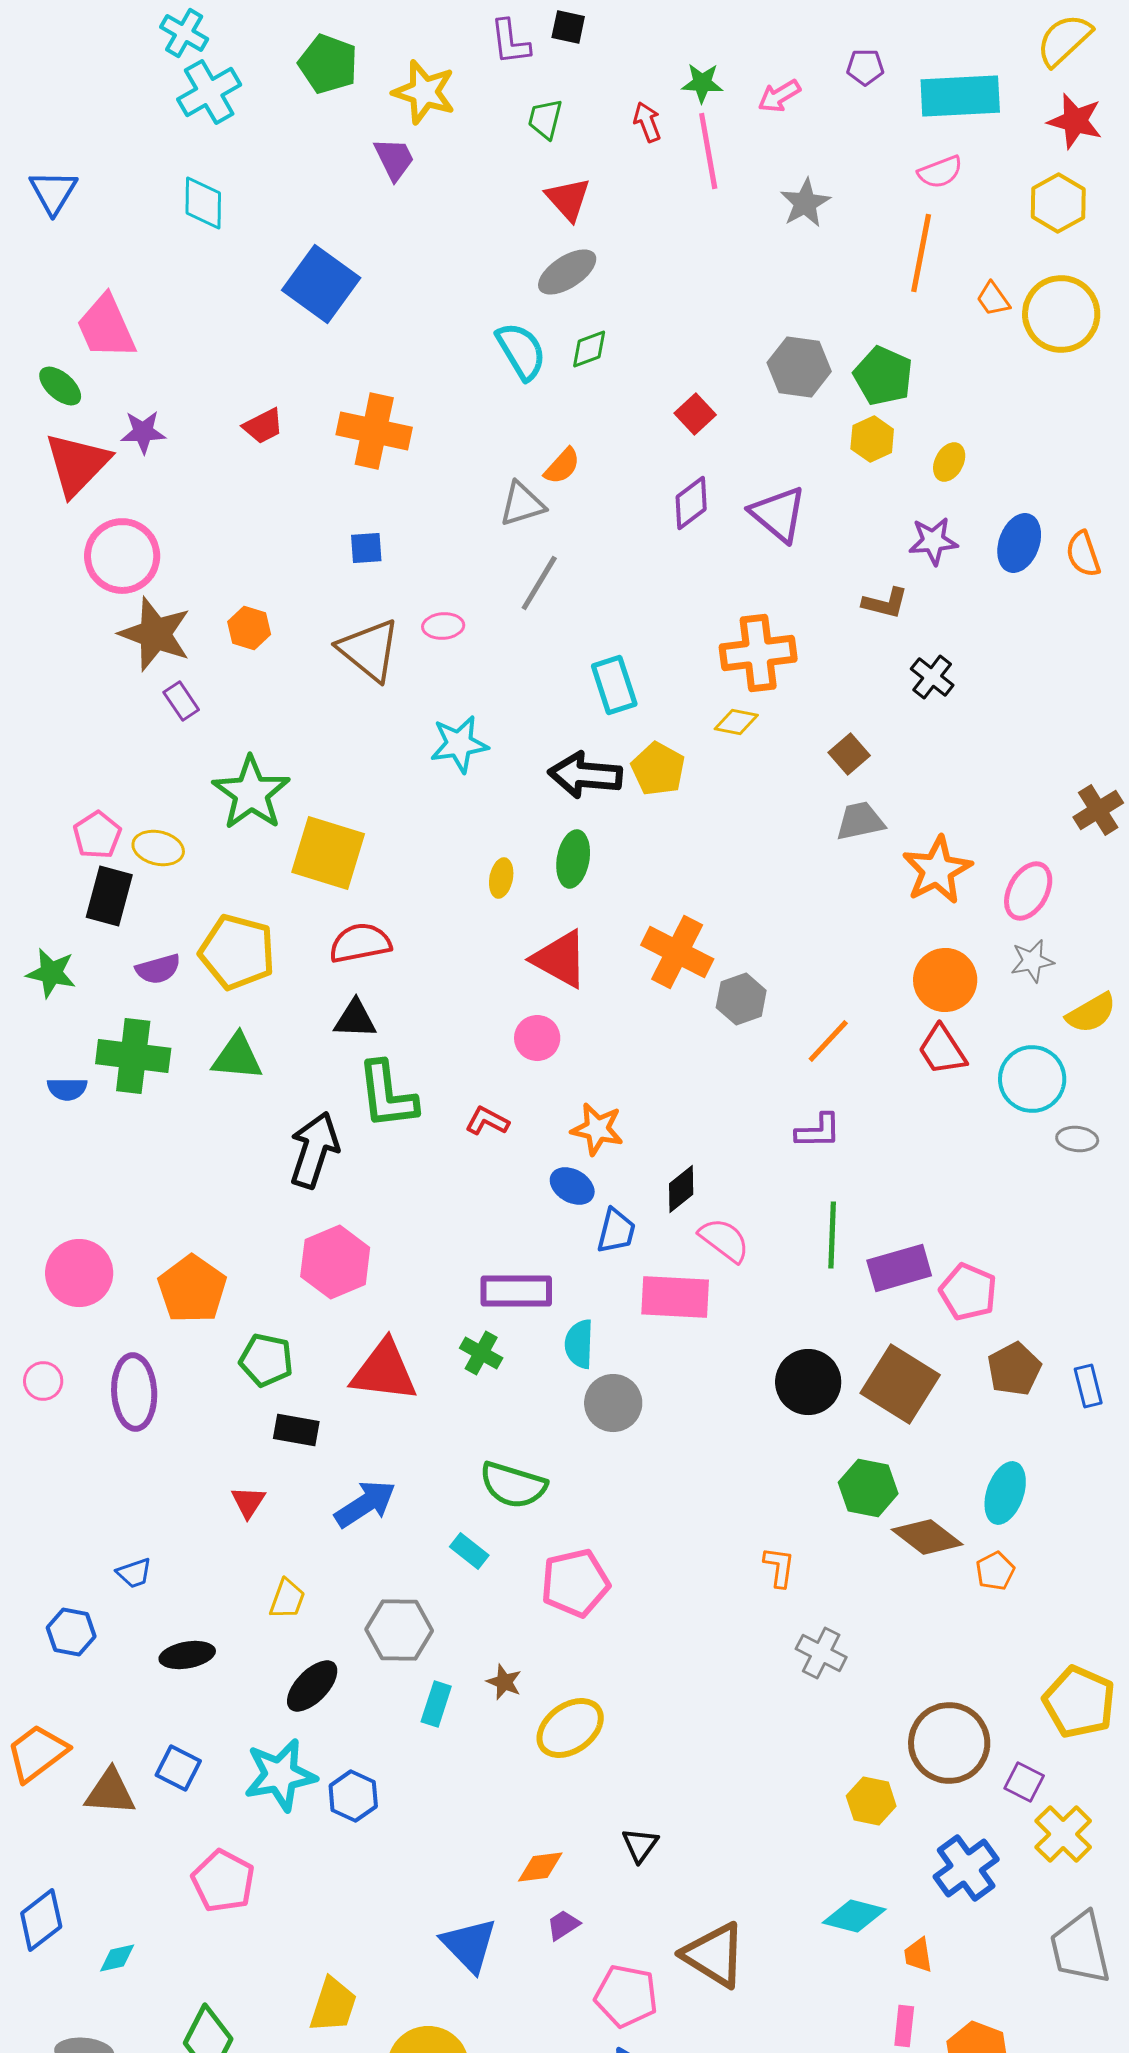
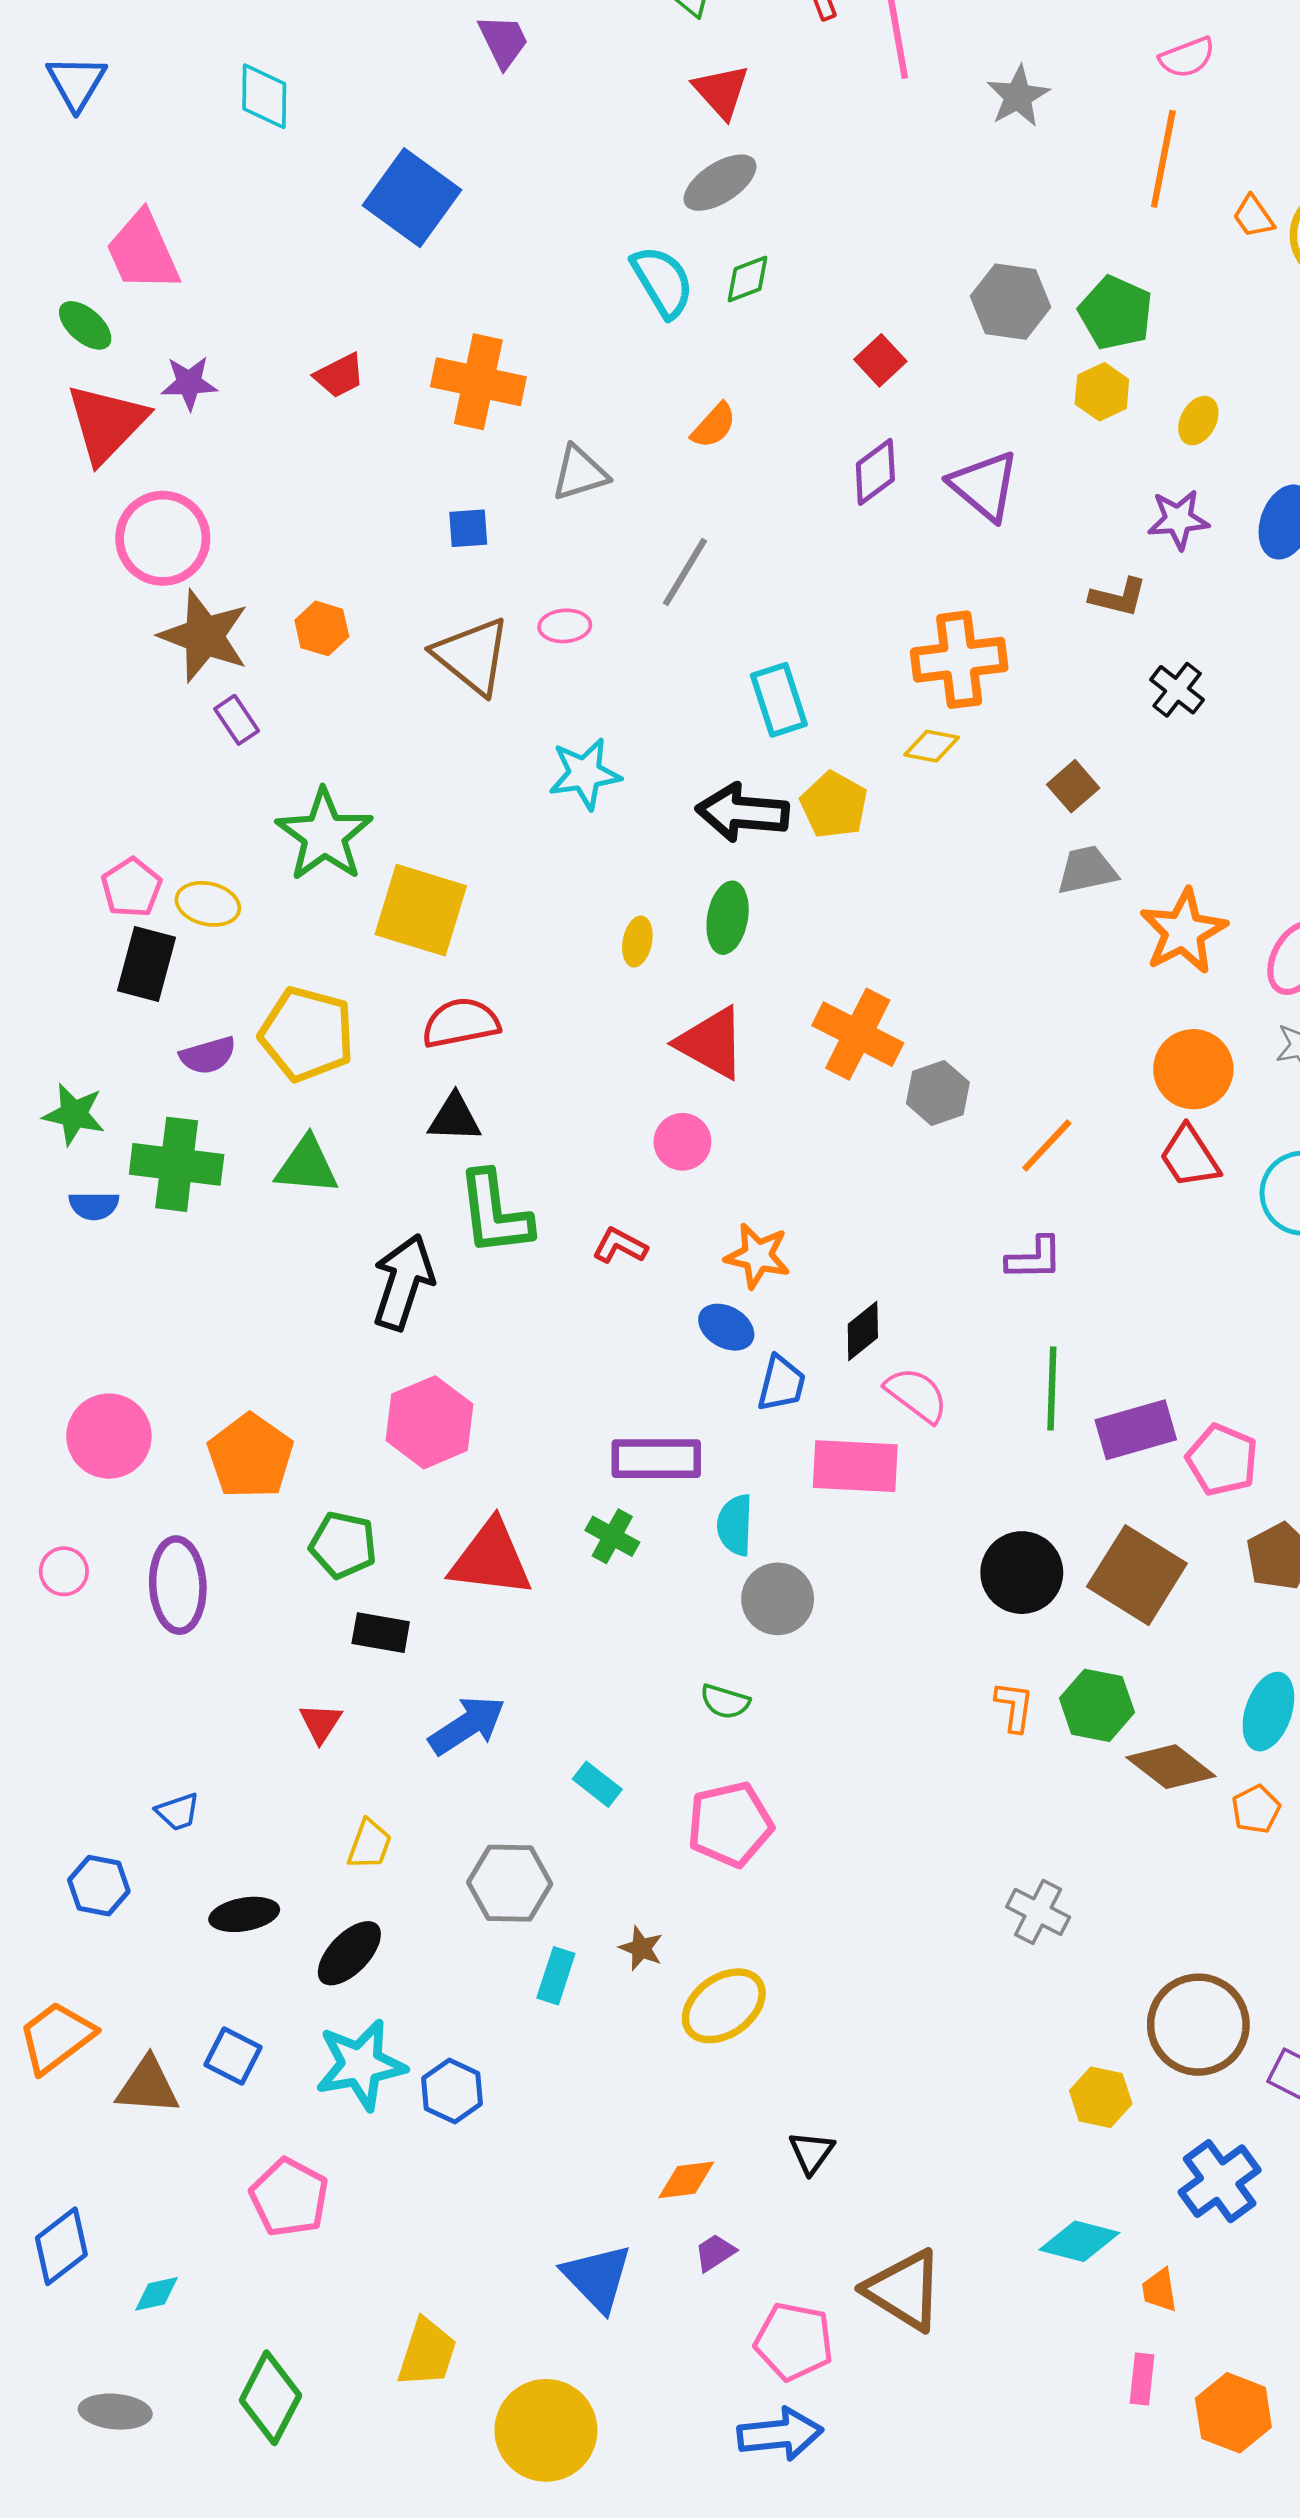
gray triangle: (522, 504) -> (580, 473), moved
green star: (51, 973) -> (74, 1114), moved
green semicircle: (513, 1485) -> (725, 1702), moved, size x0.6
orange L-shape: (779, 1567) -> (1014, 1707), moved
black ellipse: (312, 1686) -> (349, 1953), moved

